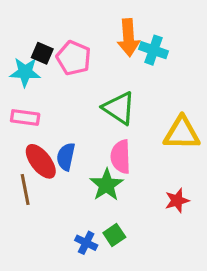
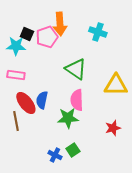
orange arrow: (128, 38) -> (60, 24), moved
pink pentagon: (74, 58) -> (47, 37), turned 30
green star: (107, 185) -> (68, 118), turned 30

